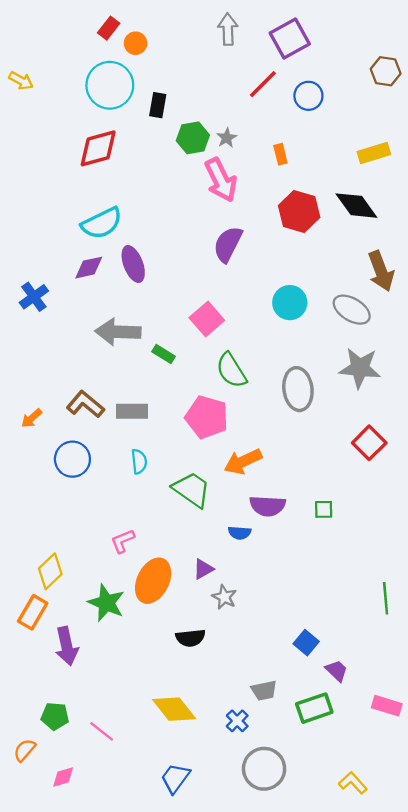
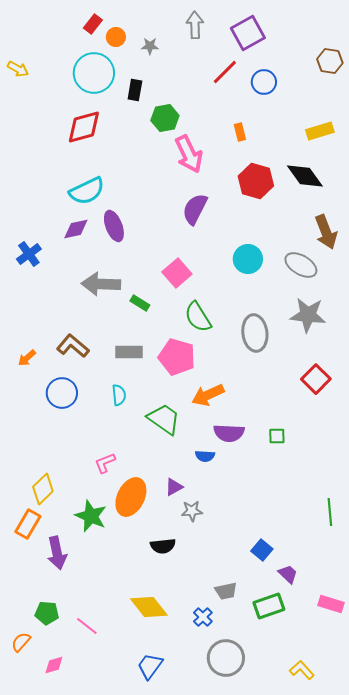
gray star: (227, 138) -> (150, 46), moved, turned 30
gray rectangle: (132, 411) -> (129, 352), moved
gray star: (224, 597) -> (192, 511), turned -30

